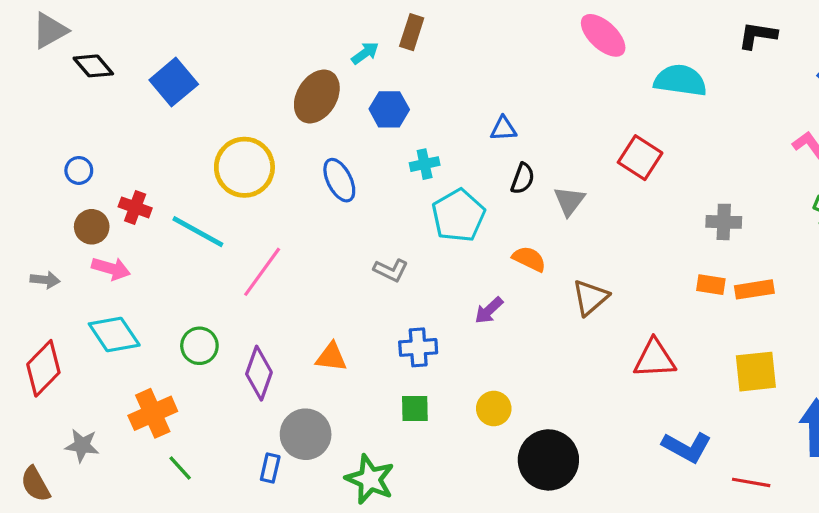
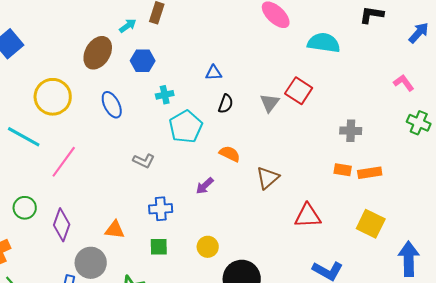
gray triangle: (569, 201) -> (270, 103), moved
orange triangle: (331, 357) -> (115, 230), moved
yellow square: (756, 372) -> (371, 224), turned 32

